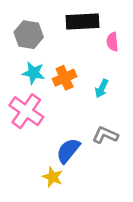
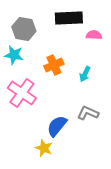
pink semicircle: (112, 42) -> (94, 35), turned 98
cyan star: (33, 73) -> (14, 55), moved

